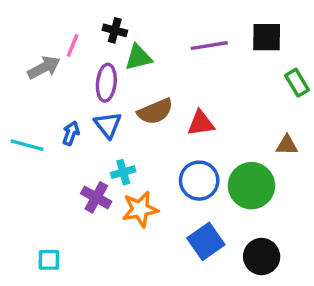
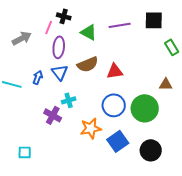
pink line: (73, 46) -> (49, 27), moved
green triangle: (138, 57) -> (89, 32), moved, turned 42
orange star: (140, 209) -> (91, 128), moved

